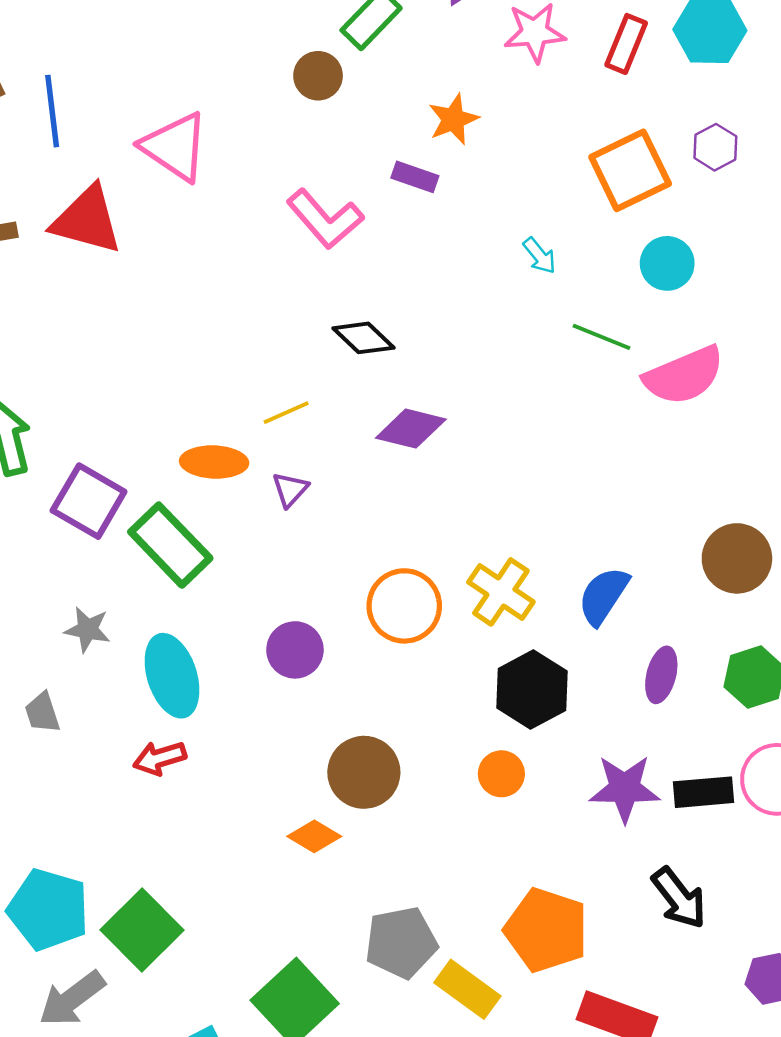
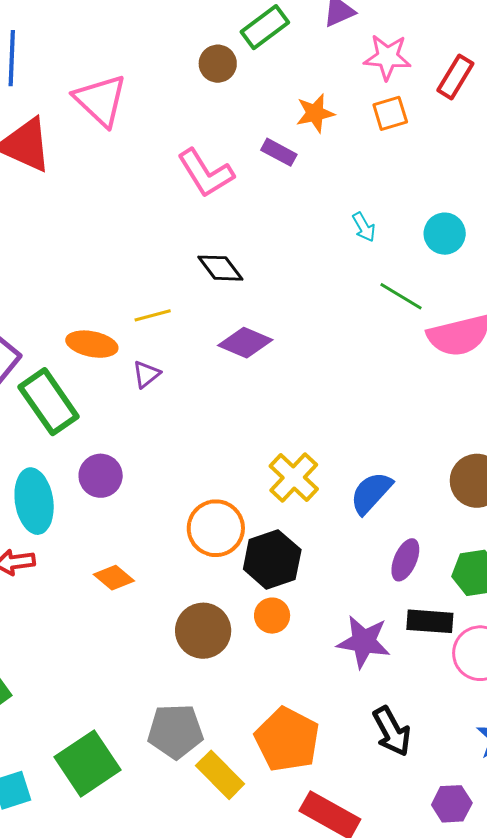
orange square: (630, 170) -> (390, 113), moved, size x0.6
cyan circle: (667, 263) -> (445, 234), moved
orange circle: (404, 606) -> (216, 528), moved
purple circle: (295, 650) -> (101, 476), moved
black hexagon: (532, 690) -> (272, 559), moved
brown circle: (364, 772) -> (203, 631), moved
black rectangle: (703, 792) -> (430, 621), moved
orange diamond: (314, 836) -> (114, 578), moved

